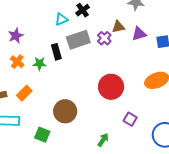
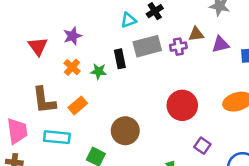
purple cross: (104, 38) -> (178, 47), turned 32

